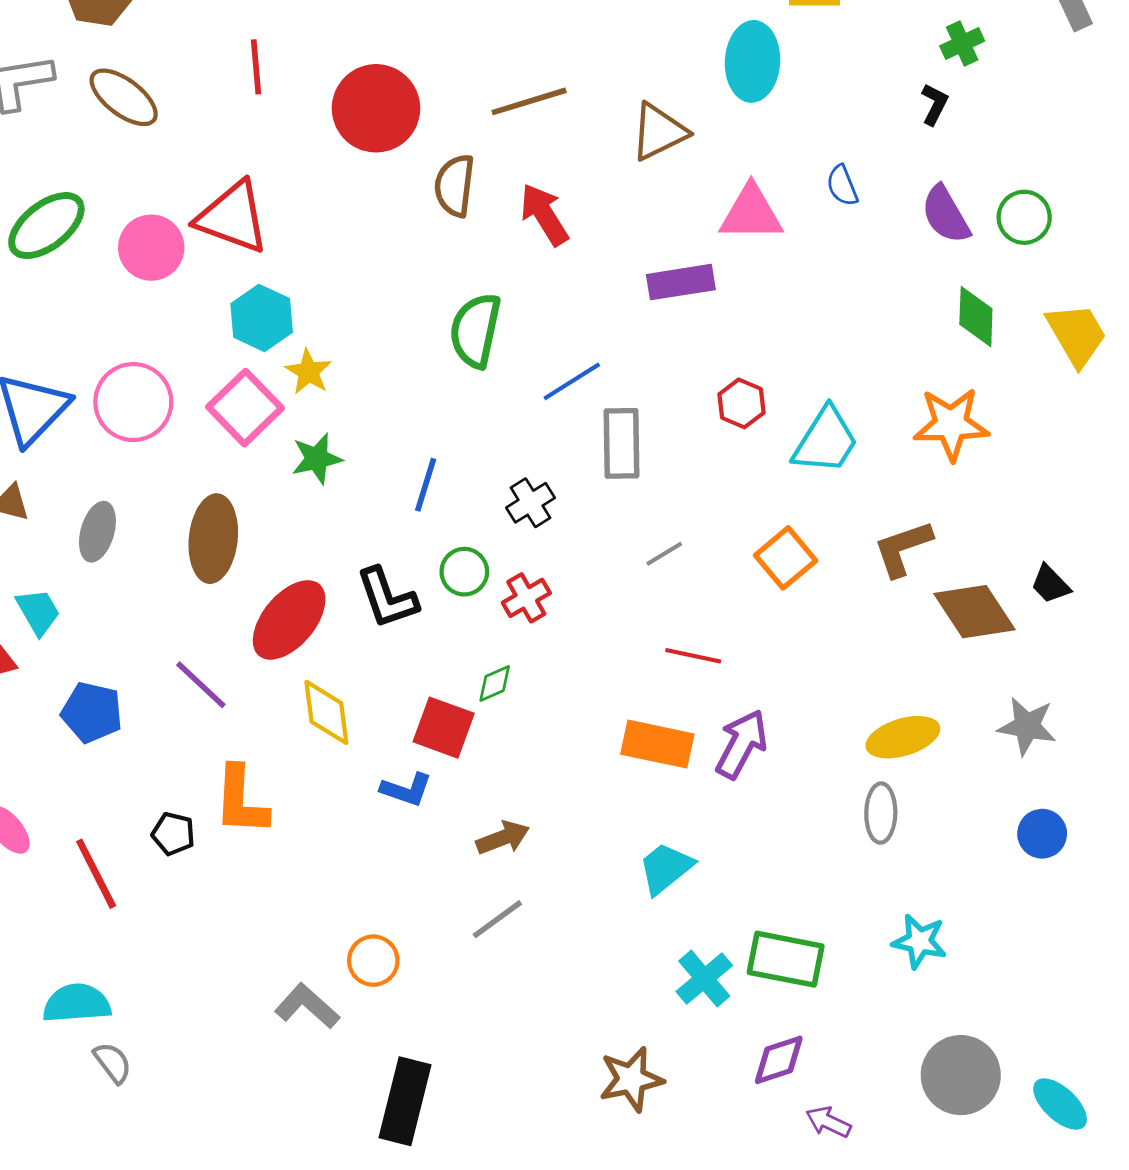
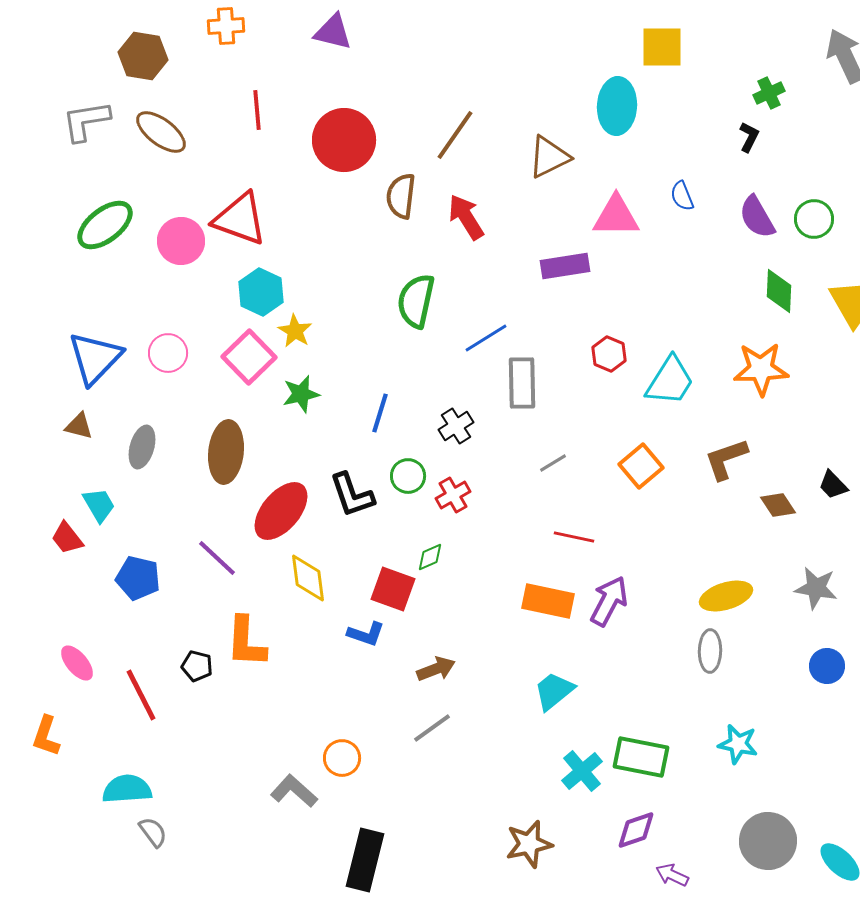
brown line: (529, 101) -> (455, 135), turned -38
pink circle: (133, 402) -> (168, 353), size x0.7
brown diamond: (975, 612) -> (778, 505), size x0.6

